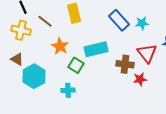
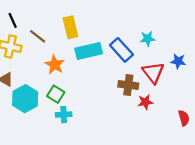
blue rectangle: (119, 20) -> (121, 50), moved
cyan rectangle: (96, 49) -> (89, 51), moved
green square: (76, 65) -> (56, 94), moved

